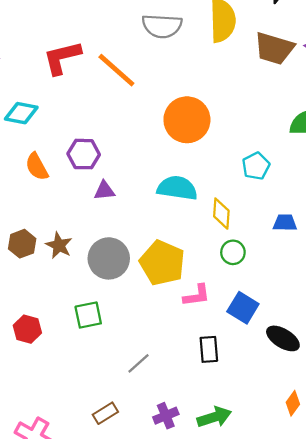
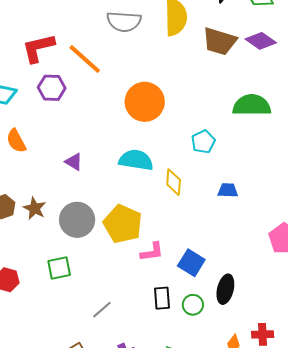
purple hexagon: (84, 154) -> (52, 88), moved
purple triangle: (104, 191) -> (74, 162), turned 36
green circle: (233, 252) -> (193, 305), moved
black ellipse: (283, 338) -> (225, 289), turned 72

